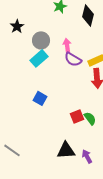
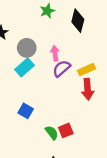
purple semicircle: (73, 59) -> (62, 68), turned 108
green semicircle: (90, 118) -> (52, 133), moved

